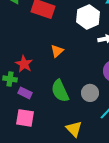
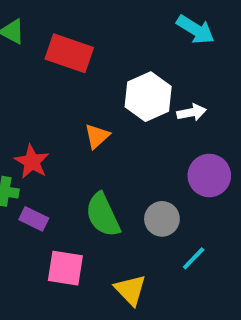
white hexagon: (88, 17) -> (148, 97), moved
pink square: (25, 118) -> (65, 268), moved

